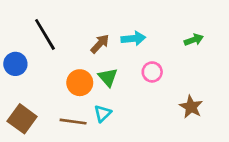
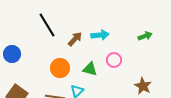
black line: (45, 34) -> (47, 25), moved
green triangle: (108, 77) -> (90, 69), moved, turned -35

